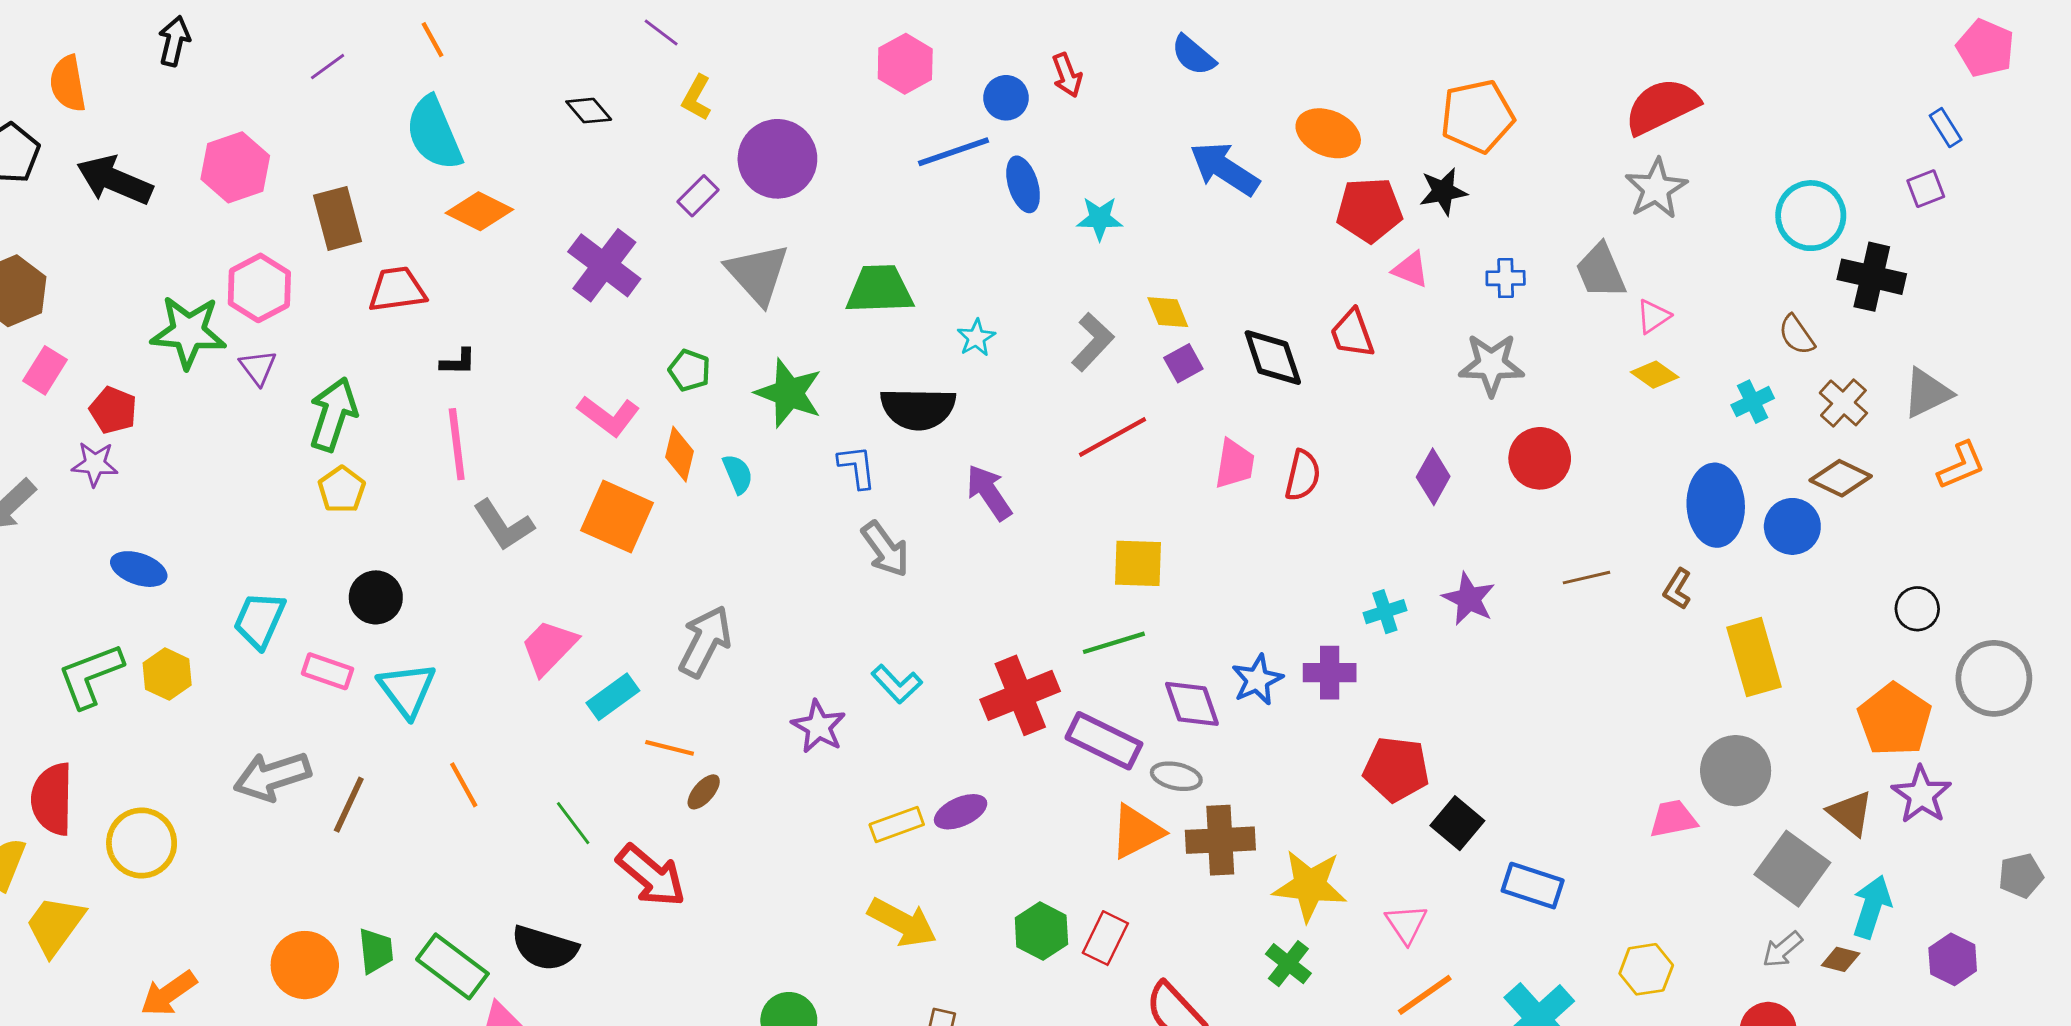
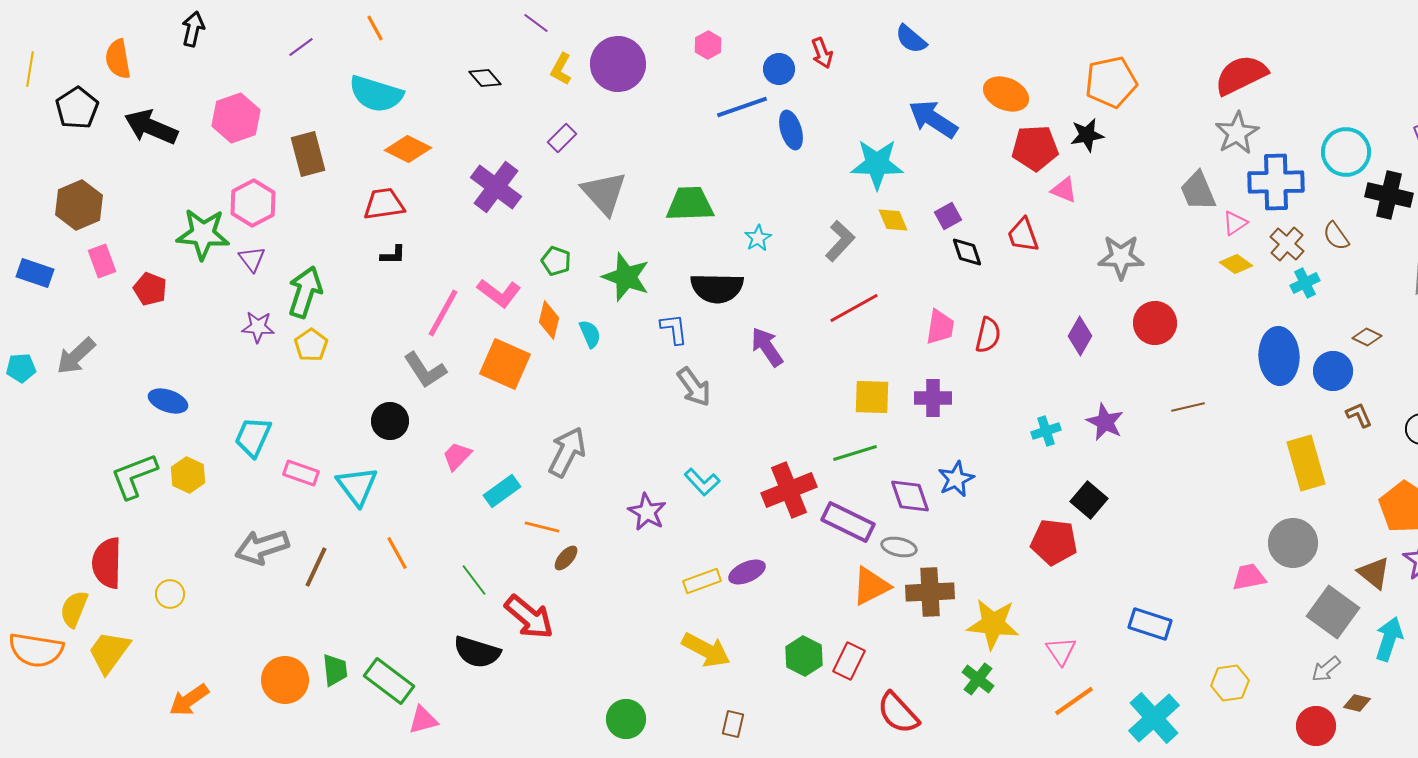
pink hexagon: (905, 64) -> (708, 45), size x0.7
cyan semicircle: (434, 133) -> (376, 94), turned -50
purple circle: (777, 159) -> (618, 64), moved
cyan star: (1100, 218) -> (877, 164), moved, size x1.6
blue cross: (1506, 278) -> (1276, 182), moved, size x2.0
red trapezoid: (397, 289) -> (384, 204), moved
black diamond: (1273, 358) -> (967, 252), size x0.7
purple square: (1183, 363) -> (948, 216), moved
pink rectangle: (45, 370) -> (102, 261), turned -52
brown cross: (1843, 403) -> (1287, 244), moved
pink line: (457, 444) -> (443, 313), moved, turned 36
purple star: (95, 464) -> (258, 327), moved
brown diamond: (1841, 478) -> (1367, 337), size x0.7
brown L-shape: (1677, 589) -> (1359, 415), moved, turned 124
black circle: (376, 597) -> (390, 421), moved
pink trapezoid: (549, 647) -> (457, 456), size x0.7
purple cross: (1330, 673) -> (933, 398), moved
black square: (1457, 823) -> (1089, 500), moved
yellow circle: (142, 843) -> (170, 594), size x0.6
black semicircle: (545, 948) -> (477, 652), moved
brown diamond: (1841, 959) -> (1357, 703), moved

